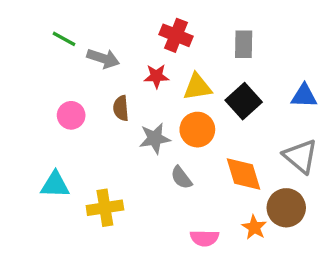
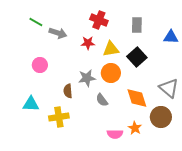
blue triangle: (304, 96) -> (171, 37), moved
brown semicircle: (121, 108) -> (68, 91), moved
orange star: (254, 227) -> (135, 128), moved

